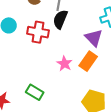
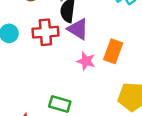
purple triangle: (94, 38) -> (78, 29), moved

